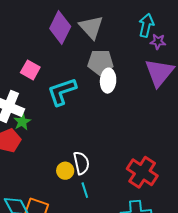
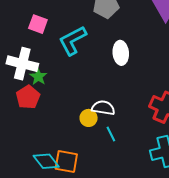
white ellipse: (108, 81) -> (121, 53), moved
white semicircle: (81, 163) -> (103, 108), turned -60

